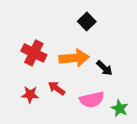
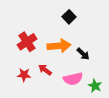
red cross: (34, 53) -> (27, 42), turned 30

